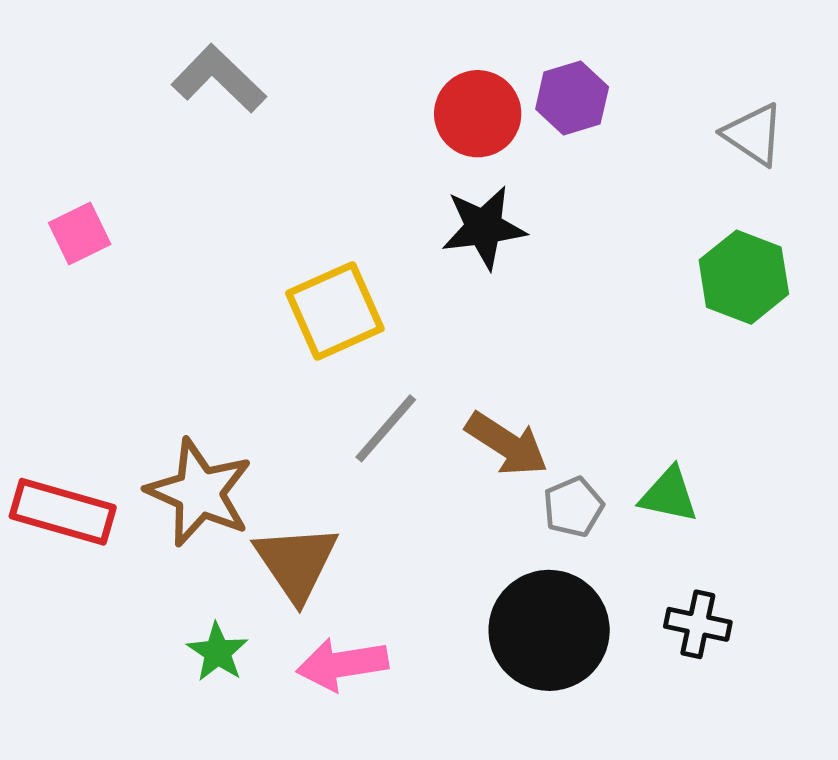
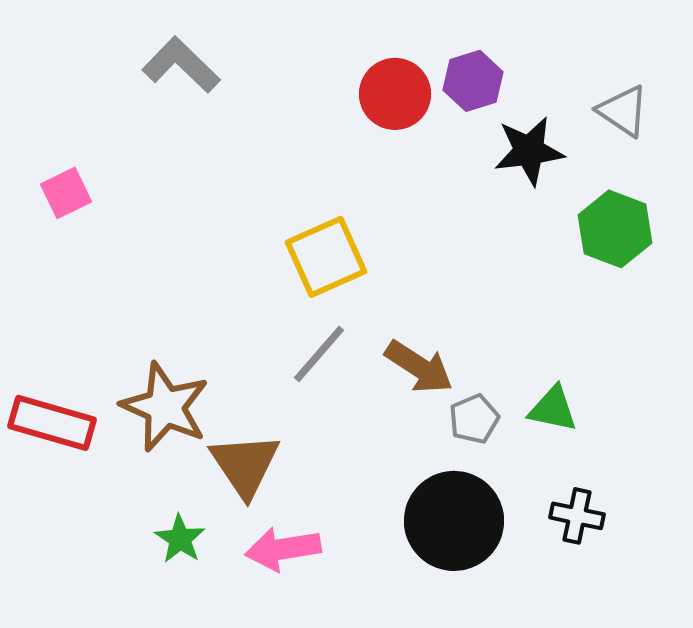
black star: (484, 227) -> (529, 151), moved
yellow square: (335, 311) -> (326, 257), moved

